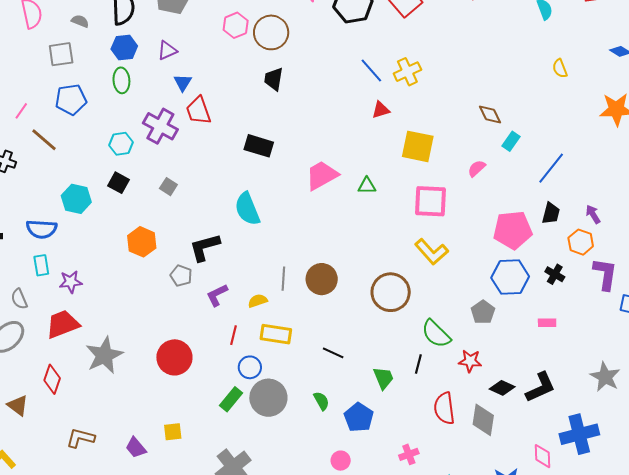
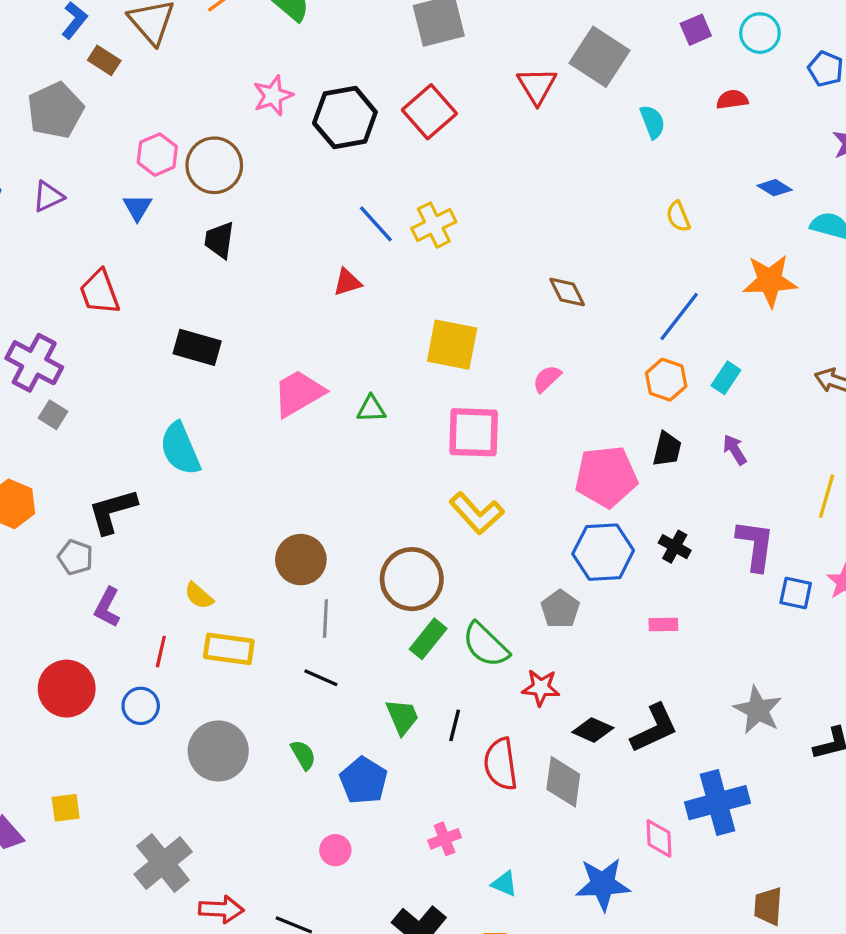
blue triangle: (183, 83) -> (137, 207), moved
red triangle: (381, 110) -> (347, 282), moved
purple cross: (160, 126) -> (34, 363), moved
cyan rectangle: (511, 141) -> (726, 378), moved
blue line: (551, 168) -> (679, 317), moved
orange hexagon: (581, 242) -> (666, 380), moved
gray line: (283, 279) -> (325, 619), moved
purple L-shape: (217, 295) -> (107, 607), moved, turned -35
yellow semicircle: (258, 301) -> (199, 596), turned -120
black line: (418, 364) -> (455, 725), moved
blue circle: (250, 367) -> (141, 706), moved
green rectangle: (231, 399) -> (428, 639), moved

